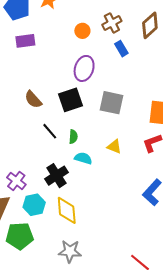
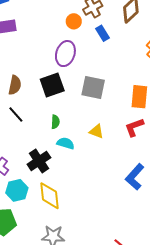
orange circle: (82, 31) -> (74, 21), moved
brown semicircle: (33, 100) -> (15, 85), turned -126
black line: (50, 131) -> (16, 115), moved

